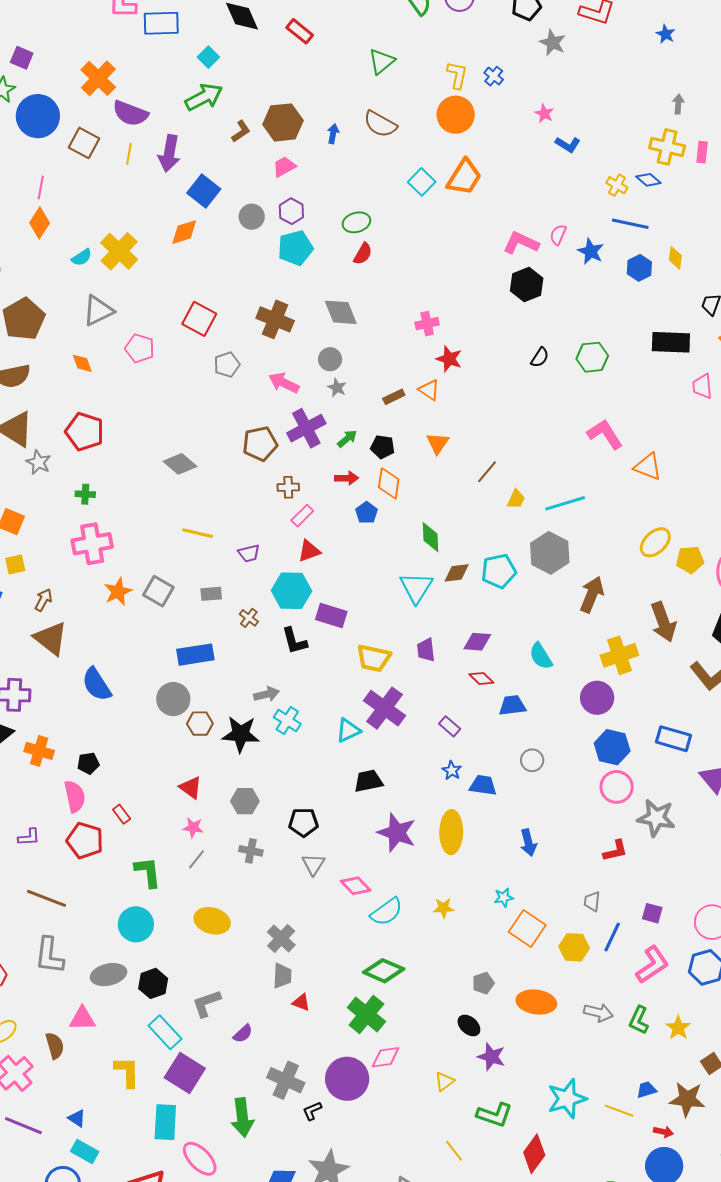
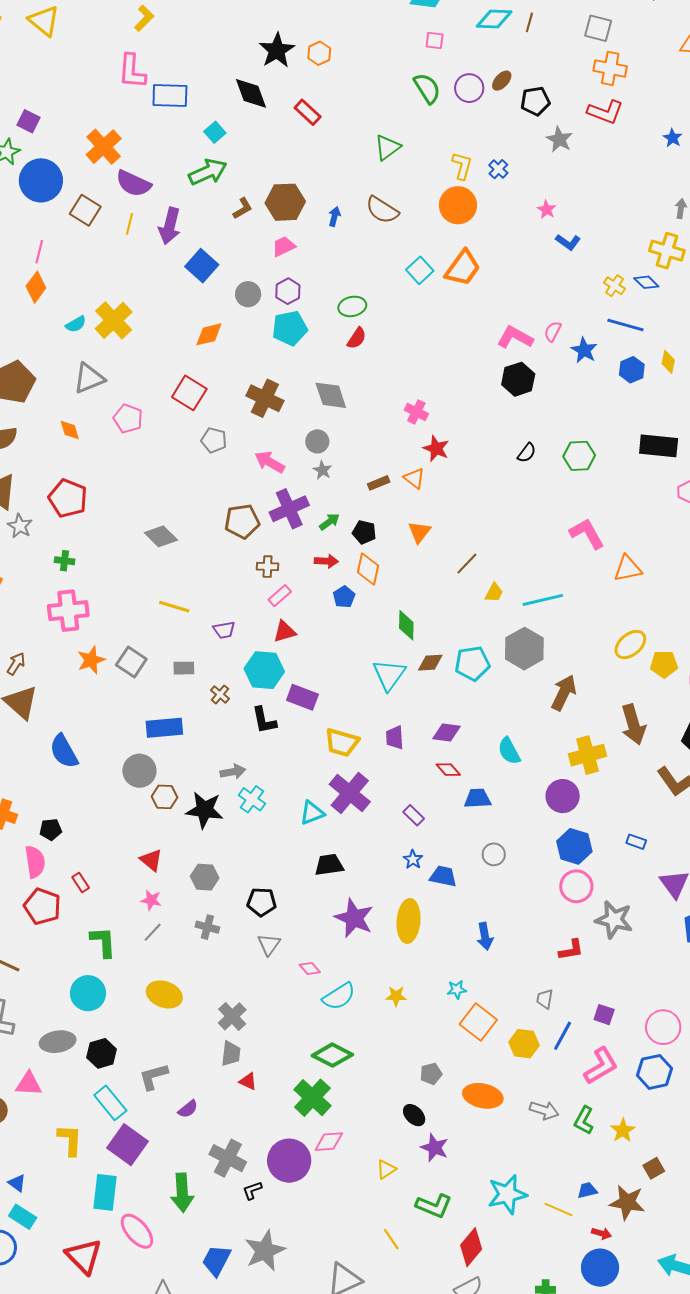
orange diamond: (184, 232) -> (209, 334), moved
pink cross: (427, 324) -> (416, 412), turned 35
gray pentagon: (227, 364) -> (214, 440), turned 30
orange triangle: (648, 467) -> (628, 569), turned -36
blue rectangle: (673, 739) -> (636, 842), size x0.6
pink diamond: (356, 886) -> (310, 968), size x0.7

